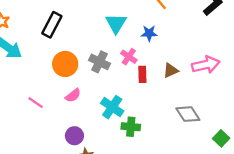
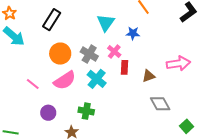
brown triangle: (171, 71) -> (149, 76), moved
pink semicircle: (73, 95) -> (65, 80), size x1.6
cyan cross: (112, 107) -> (97, 79), moved
green cross: (131, 127) -> (86, 111), moved
purple circle: (74, 136) -> (48, 113), moved

